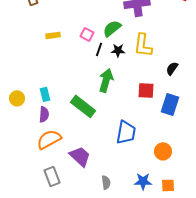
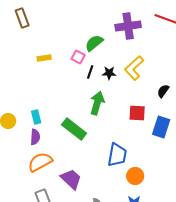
green semicircle: (112, 28) -> (94, 43), moved
yellow L-shape: (143, 45) -> (134, 68), turned 40
orange circle: (163, 151) -> (135, 176), moved

